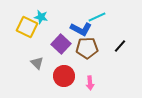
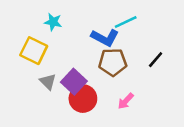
yellow square: (27, 27) -> (34, 51), moved
purple square: (61, 44) -> (74, 82), moved
pink arrow: (90, 83) -> (126, 101), moved, turned 48

